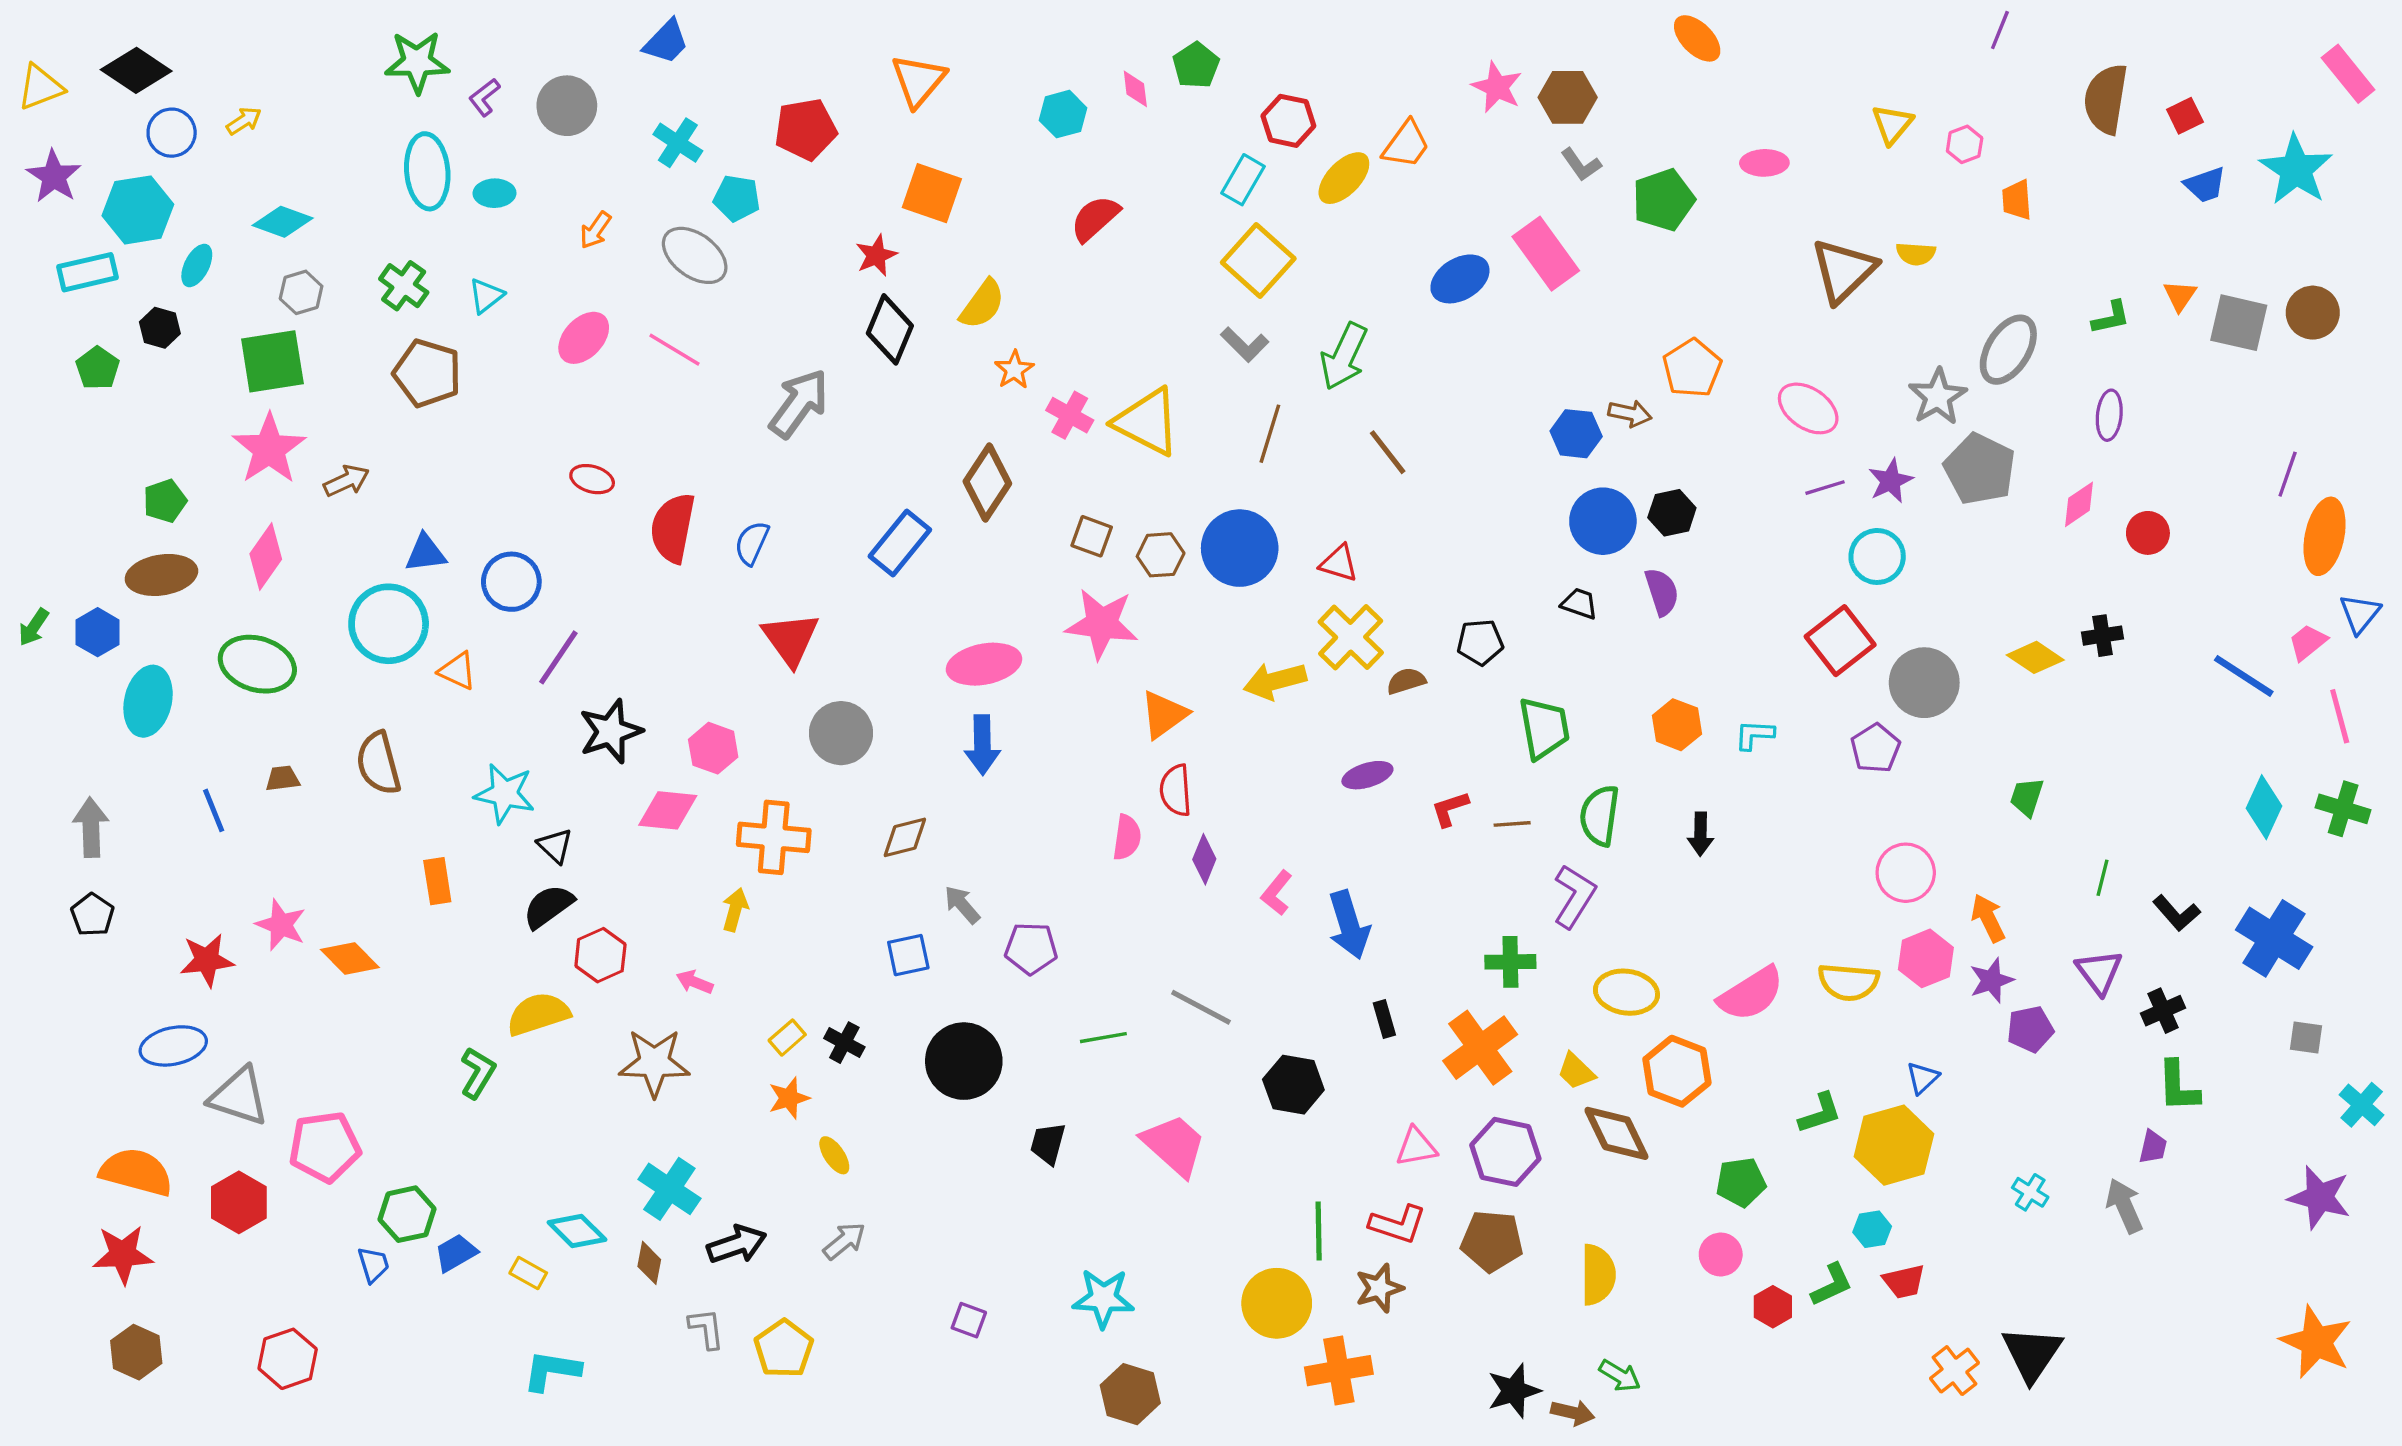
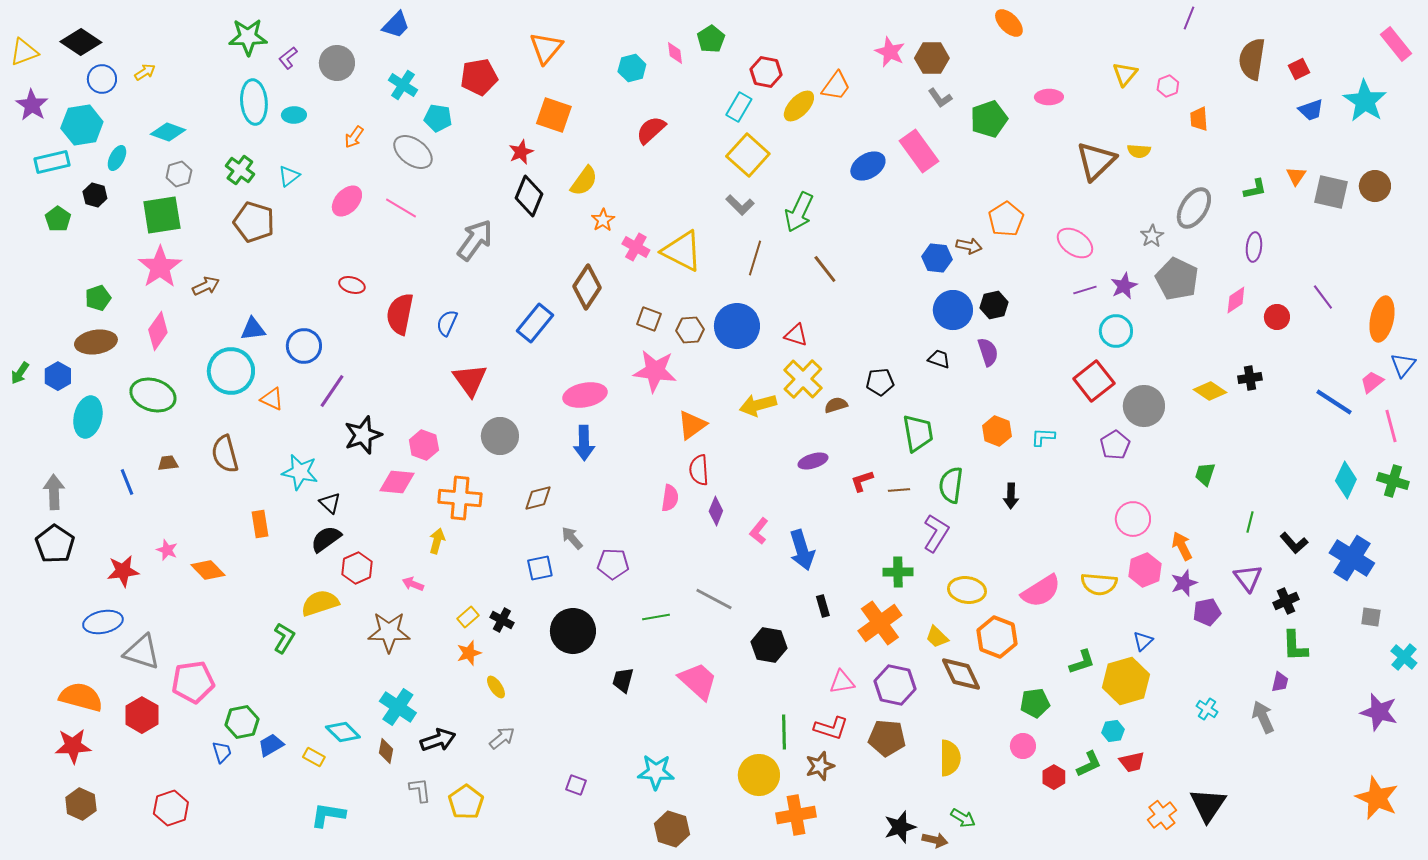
gray star: (1938, 397) -> (1152, 236), size x0.7
purple line: (2288, 474) -> (1323, 297), moved, turned -56
black pentagon: (93, 915) -> (55, 544), size x1.5
pink star: (281, 925) -> (167, 550), size x0.7

